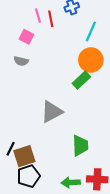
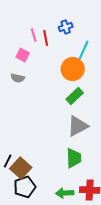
orange circle: (91, 60) -> (73, 69), moved
gray triangle: (52, 112) -> (78, 126), moved
brown square: (24, 156) -> (21, 168), turned -30

